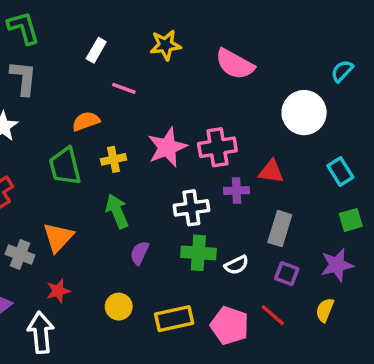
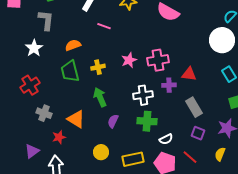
white circle: (304, 113) -> (222, 40), moved
orange semicircle: (86, 121) -> (73, 45), moved
pink star: (167, 147) -> (129, 60), size x0.7
gray rectangle: (280, 229) -> (194, 107), turned -48
orange triangle: (58, 237) -> (76, 119), moved, turned -42
gray cross: (20, 255) -> (44, 113), moved
white semicircle: (236, 265) -> (166, 139), moved
red star: (58, 291) -> (59, 137), moved

